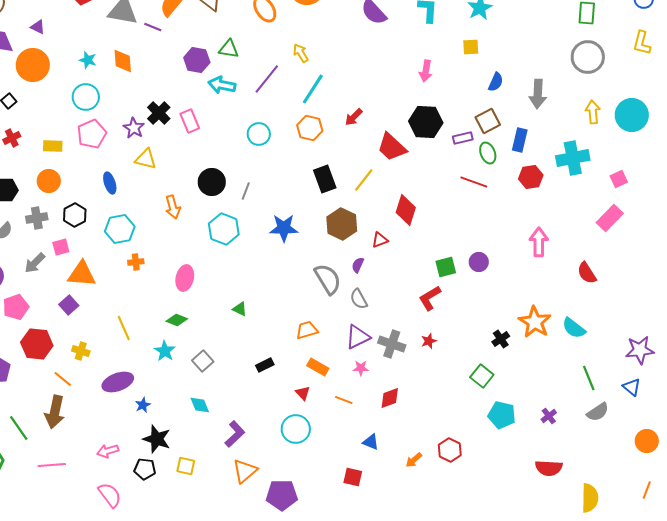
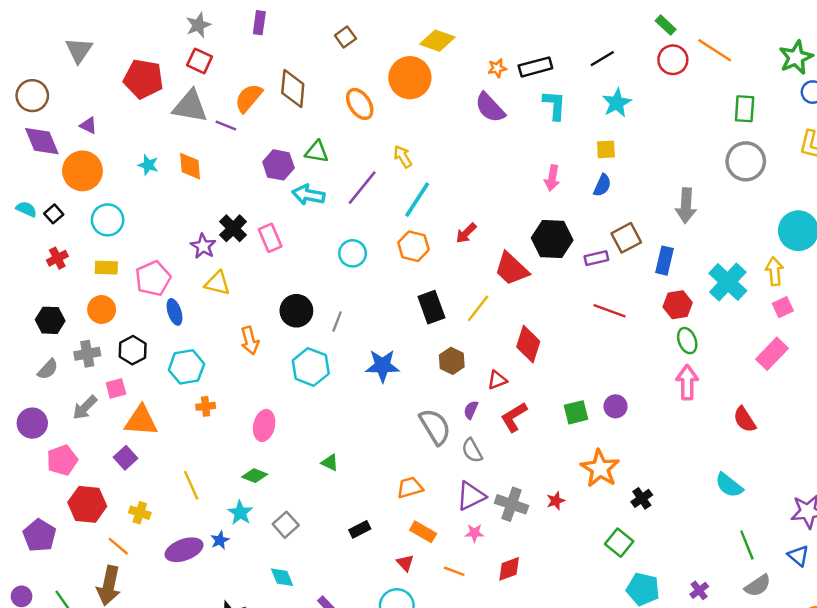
blue semicircle: (496, 82) -> (602, 185), moved
cyan circle: (86, 97) -> (108, 220), moved
yellow arrow: (593, 112) -> (774, 271), moved
pink pentagon: (92, 134) -> (153, 278), moved
green ellipse: (488, 153) -> (687, 341), moved
cyan cross: (573, 158) -> (728, 282), turned -36
brown hexagon: (342, 224) -> (452, 361), size x0.7
red L-shape: (430, 298) -> (514, 417), moved
orange star: (535, 322) -> (600, 468), moved
blue star: (143, 405) -> (220, 540), moved

